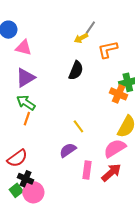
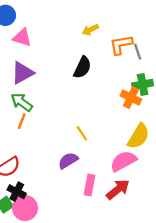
gray line: (90, 28) -> (138, 52), moved, turned -56

